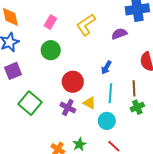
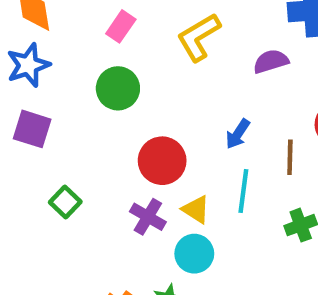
purple square: (13, 71) -> (32, 129), turned 36
brown line: (134, 88) -> (290, 157), moved
green square: (30, 103) -> (65, 202), size x0.6
cyan circle: (107, 121) -> (194, 254), moved

